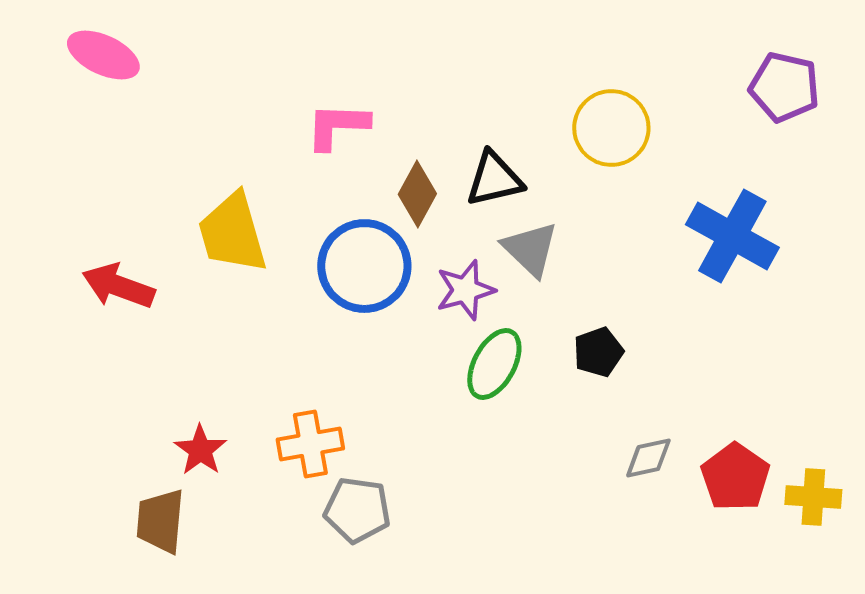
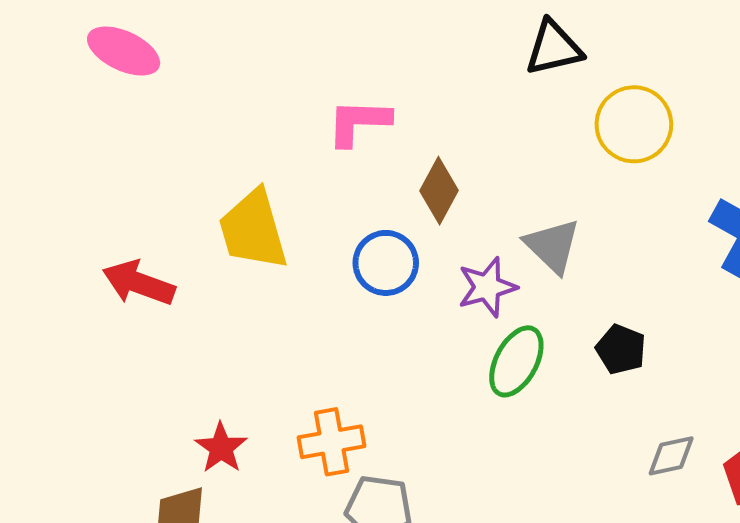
black triangle: (494, 179) -> (554, 48), moved
blue circle: (364, 266) -> (386, 263), size x0.7
black pentagon: (598, 352) -> (621, 349), turned -30

